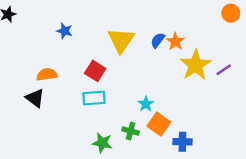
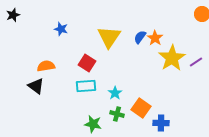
cyan star: (146, 104) -> (115, 93), moved

